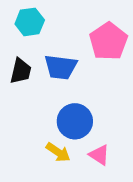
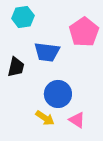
black trapezoid: (21, 71) -> (16, 67), moved

